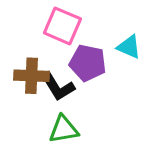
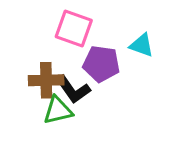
green triangle: (64, 129) -> (58, 110), moved

